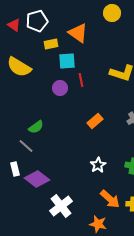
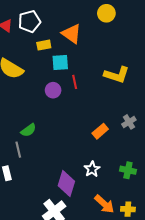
orange rectangle: (95, 121) -> (100, 131), moved
gray line: (26, 146) -> (18, 150), turned 35
purple diamond: (37, 179) -> (66, 184), moved, turned 70

